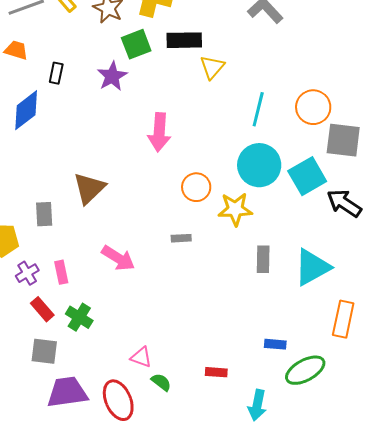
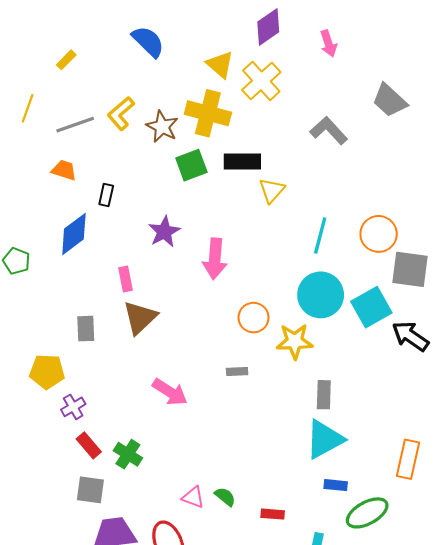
purple star: (112, 76) -> (164, 232), moved
gray rectangle: (44, 214) -> (86, 329), moved
cyan triangle: (312, 267) -> (324, 439), moved
pink rectangle: (61, 272) -> (125, 279), moved
green semicircle: (161, 382) -> (225, 497), moved

